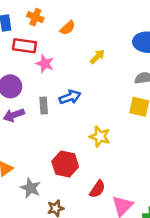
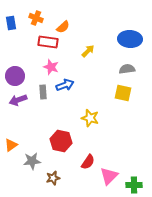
red rectangle: (25, 46) -> (48, 42), moved
pink star: (45, 64) -> (51, 67), moved
gray star: (31, 188) -> (32, 161), turned -30

